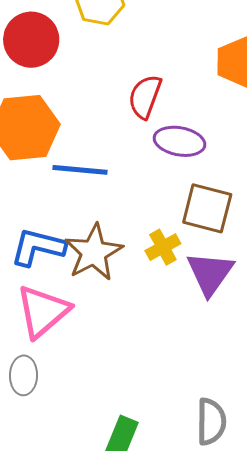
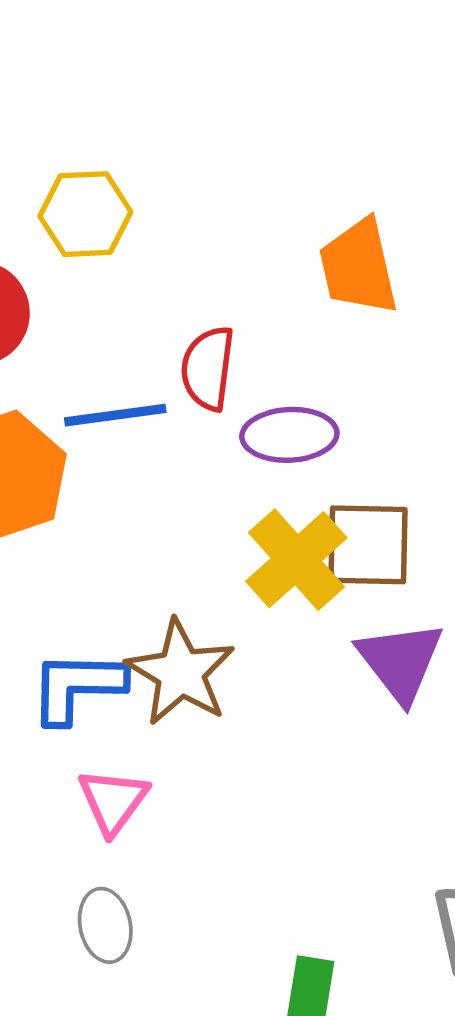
blue line: (80, 170) -> (115, 415), moved
yellow cross: (163, 247) -> (296, 560), moved, size x1.6
pink triangle: (43, 311) -> (113, 801), size x0.7

